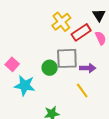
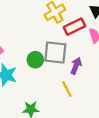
purple arrow: (88, 68) -> (76, 66), turned -77

